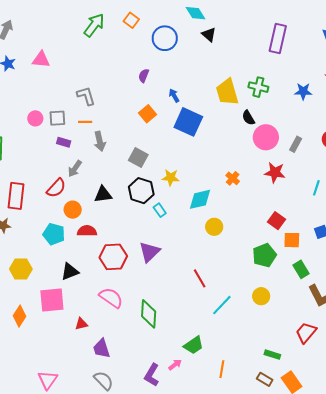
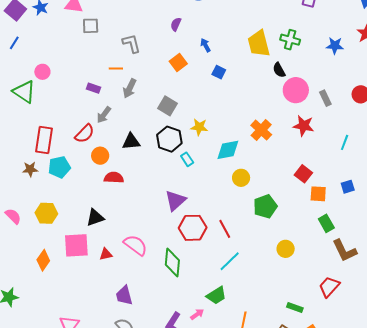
gray L-shape: (86, 96) -> (131, 43), moved
pink circle: (35, 118) -> (42, 72), moved
gray square: (57, 118) -> (91, 26), moved
blue square: (188, 122) -> (219, 72), size x0.5
gray arrow: (100, 141) -> (130, 88), turned 36
gray rectangle: (296, 144) -> (325, 98), turned -56
orange cross: (233, 178) -> (261, 130), size x1.5
cyan pentagon: (54, 234) -> (59, 167), moved, turned -30
green pentagon: (264, 255) -> (265, 206), moved
red hexagon: (113, 257) -> (193, 228), moved
cyan line: (222, 305) -> (230, 261), moved
red triangle: (81, 324) -> (106, 254), moved

